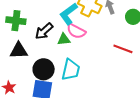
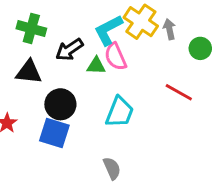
pink semicircle: (76, 31) -> (116, 57), turned 30
cyan trapezoid: (71, 70) -> (120, 112), moved

